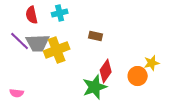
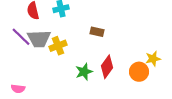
yellow cross: (57, 50) -> (58, 46), size x0.7
green star: (95, 87) -> (84, 72), moved, size x0.7

